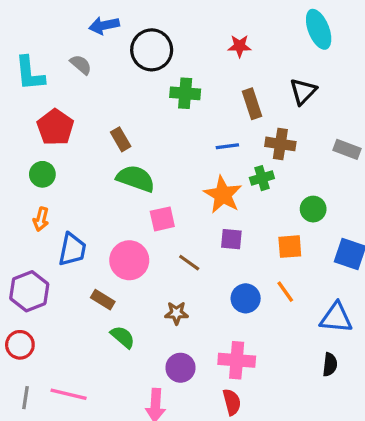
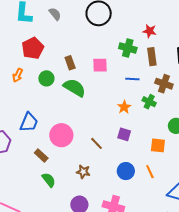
red star: (240, 46) -> (150, 31), moved
green cross: (185, 93) -> (128, 48), moved
green circle: (42, 174) -> (46, 78), moved
green cross: (262, 178) -> (149, 102), turned 32
orange star: (223, 195) -> (124, 107), size x0.6
orange arrow: (41, 219) -> (18, 75), moved
pink square: (162, 219) -> (100, 65), moved

